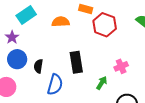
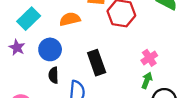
blue circle: (17, 59) -> (50, 49), moved
green arrow: (102, 83) -> (147, 80), moved

